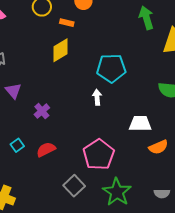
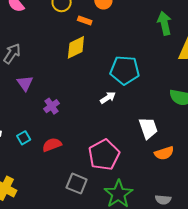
white arrow: (97, 97) -> (108, 98), turned 56
white trapezoid: (140, 124) -> (148, 128), turned 65
gray square: (74, 186) -> (77, 184), turned -30

